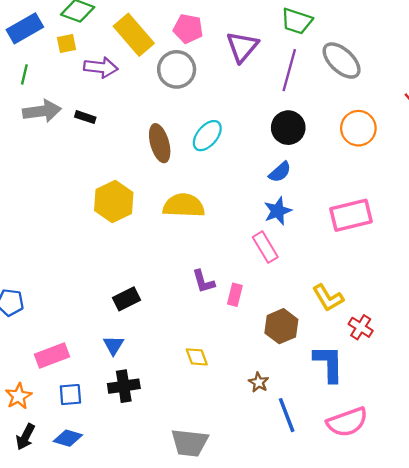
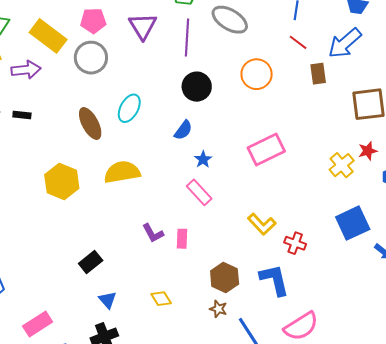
blue semicircle: (280, 172) -> (183, 130), moved
blue star: (278, 211) -> (203, 159), size x0.7
brown hexagon: (281, 326) -> (225, 278), moved
blue triangle: (114, 345) -> (108, 300), moved

